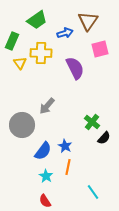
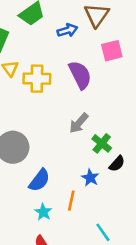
yellow cross: (41, 53) -> (37, 79), moved
gray arrow: (47, 106) -> (79, 123), moved
blue star: (65, 146) -> (90, 178), moved

